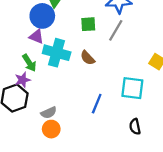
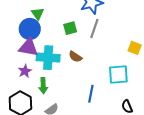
purple triangle: (37, 37) -> (28, 47), size x1.5
green arrow: (29, 63) -> (43, 86), moved, turned 42
purple star: (23, 80) -> (25, 71), moved

